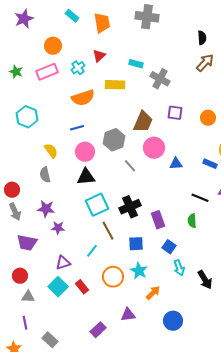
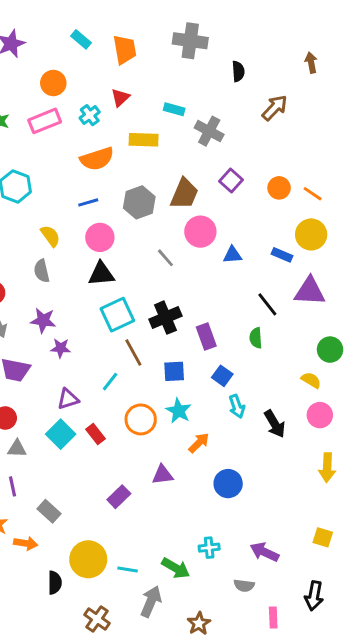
black semicircle: (202, 38) -> (238, 71), moved
purple square: (175, 113) -> (231, 181), turned 35
gray hexagon: (114, 140) -> (139, 202), moved
black line: (200, 198) -> (267, 304), turned 30

